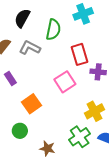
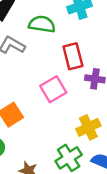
green semicircle: (53, 30) -> (42, 24), turned -95

